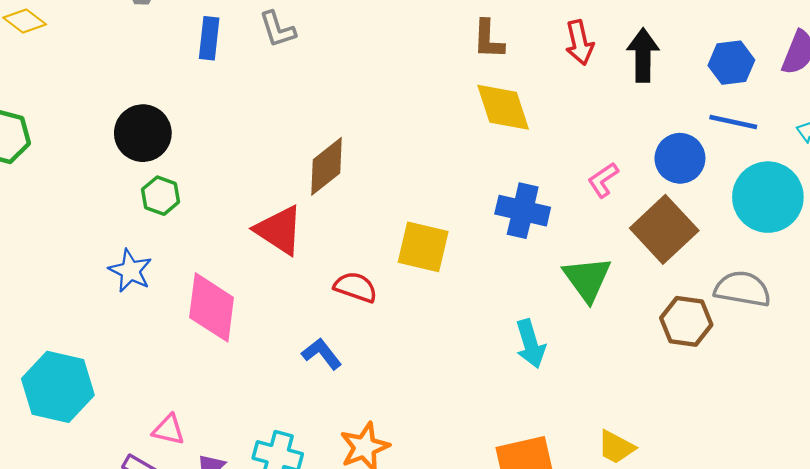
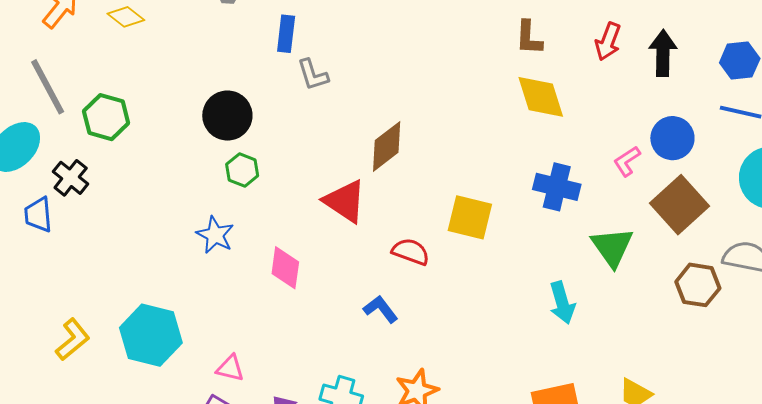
gray L-shape: (277, 29) -> (313, 75), moved
red arrow: (580, 43) -> (608, 41), turned 33
blue circle: (680, 158) -> (672, 138), moved
pink diamond: (212, 307) -> (285, 268), size x0.7
pink triangle: (168, 430) -> (230, 368), moved

